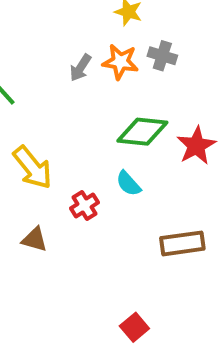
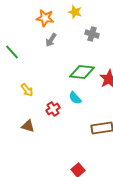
orange star: (120, 62) -> (45, 18), moved
yellow arrow: (33, 168) -> (27, 90), size x0.6

